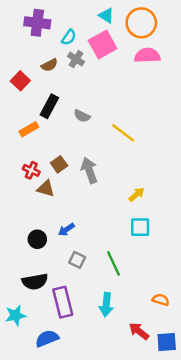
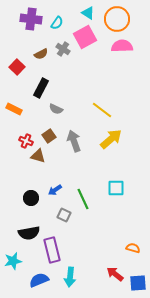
cyan semicircle: (69, 37) -> (57, 23), moved
gray semicircle: (82, 116) -> (56, 109), moved
orange rectangle: (29, 129) -> (14, 109), moved, turned 56
yellow arrow: (136, 195) -> (111, 139), moved, size x1.6
green line: (113, 263) -> (83, 199), moved
cyan arrow: (106, 305) -> (70, 277), moved

